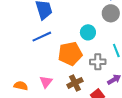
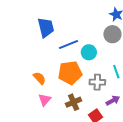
blue line: (42, 37) -> (68, 45), moved
orange semicircle: (21, 86) -> (39, 78), moved, turned 32

